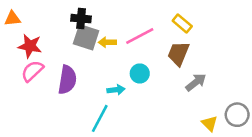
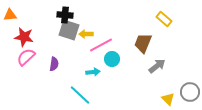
yellow rectangle: (182, 24) -> (164, 19), moved
pink line: (140, 36) -> (101, 45), moved
purple semicircle: (67, 80) -> (54, 64), size x0.6
cyan line: (100, 118) -> (80, 95), turned -75

